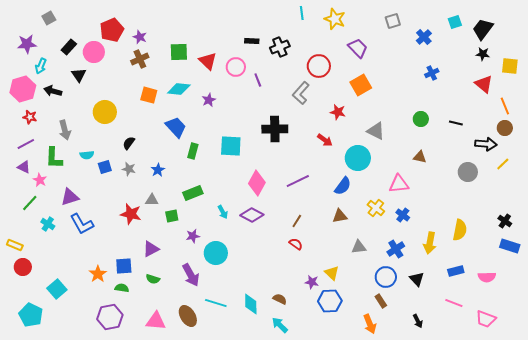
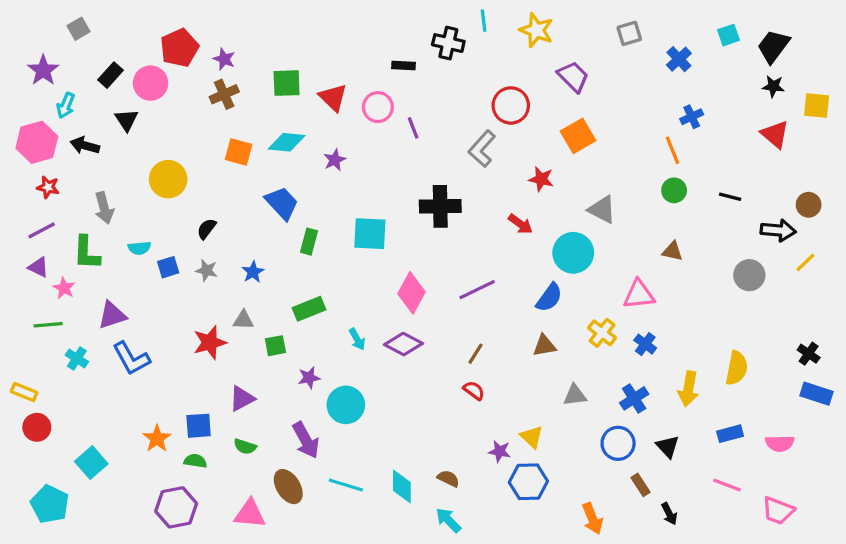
purple star: (27, 44) -> (43, 70), turned -30
black cross: (280, 47) -> (448, 43), moved, turned 36
orange line: (505, 106) -> (672, 150), moved
green line: (30, 203) -> (48, 325), turned 42
red star: (131, 214) -> (210, 342), turned -30
brown rectangle: (381, 301) -> (640, 485), moved
brown ellipse: (188, 316) -> (288, 487), moved

